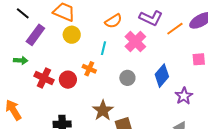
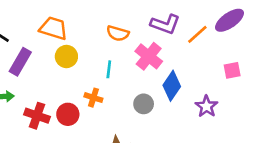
orange semicircle: (113, 21) -> (118, 33), turned 54
blue diamond: (162, 76) -> (172, 86), moved
purple star: (184, 96) -> (207, 106), moved

